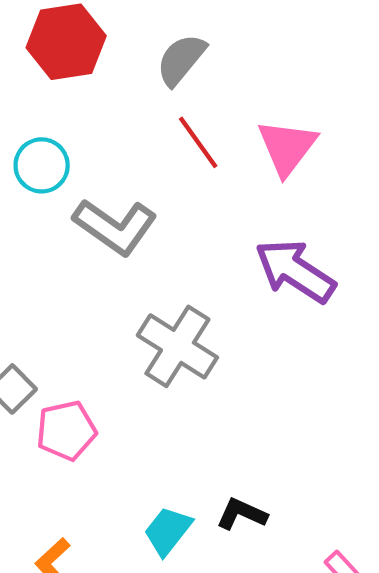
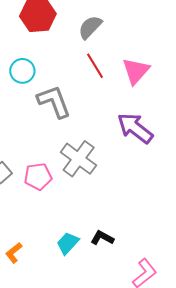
gray L-shape: (115, 227) -> (54, 102), turned -150
pink pentagon: (66, 430) -> (38, 177), moved

